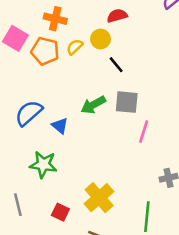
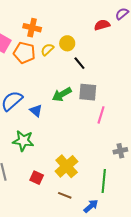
red semicircle: (117, 16) -> (102, 25), moved

